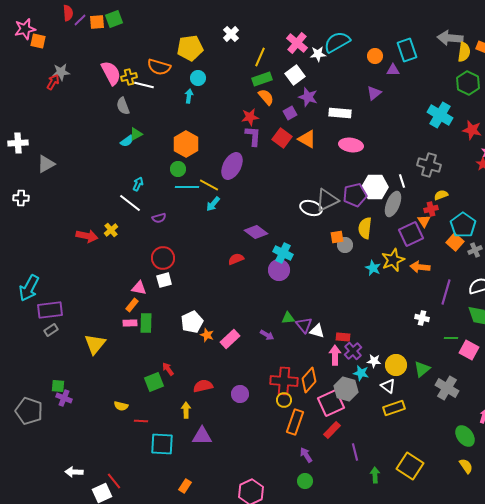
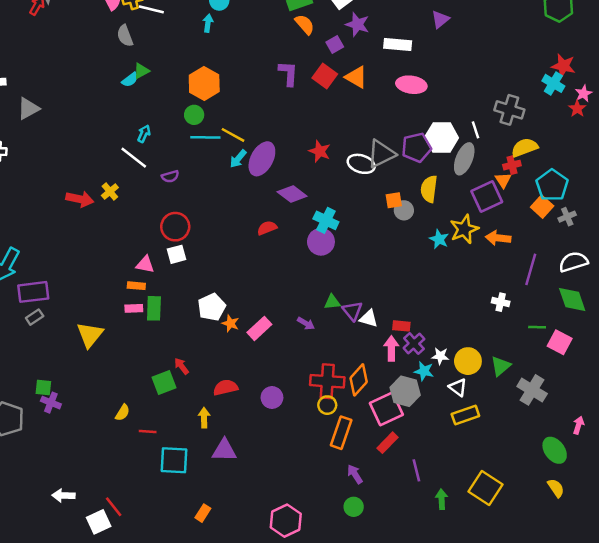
cyan cross: (440, 115) -> (553, 83), moved, size x0.7
red star: (250, 117) -> (320, 151), moved, turned 30
purple ellipse: (232, 166) -> (262, 159), moved
yellow semicircle: (441, 195) -> (524, 148), size x1.5
orange rectangle: (132, 305) -> (136, 286), turned 56
yellow semicircle: (121, 406) -> (122, 413), turned -72

